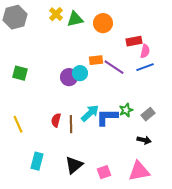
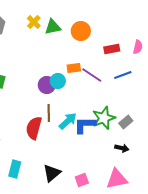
pink semicircle: (145, 51) -> (138, 47), moved
green star: (126, 110) -> (104, 118), size x1.6
red semicircle: (56, 120) -> (34, 128), size x1.6
brown line: (71, 124) -> (49, 113), moved

